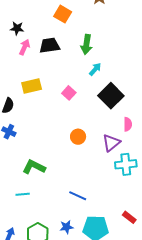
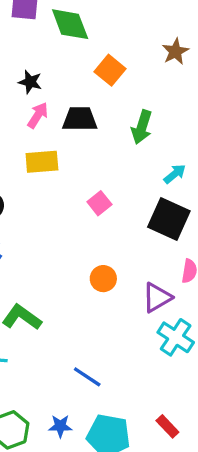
cyan arrow: (95, 69) -> (175, 174), moved
yellow rectangle: (32, 86) -> (42, 162), moved
black square: (111, 96) -> (169, 219), turned -30
cyan cross: (126, 164) -> (176, 337), turned 30

